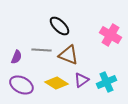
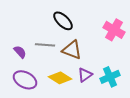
purple semicircle: (16, 57) -> (20, 52), turned -64

